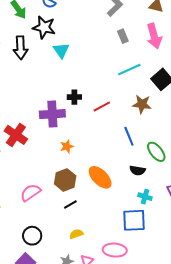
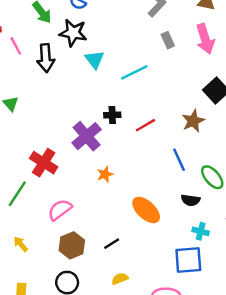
cyan line: (129, 70) -> (134, 72), moved
brown star: (142, 104) -> (193, 121), turned -30
purple cross: (52, 114) -> (87, 136), turned -35
brown hexagon: (65, 180) -> (72, 245), moved
pink semicircle: (30, 193) -> (60, 210), moved

